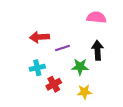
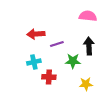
red cross: (54, 84) -> (49, 77), turned 32
yellow star: (84, 92) -> (86, 84), moved

